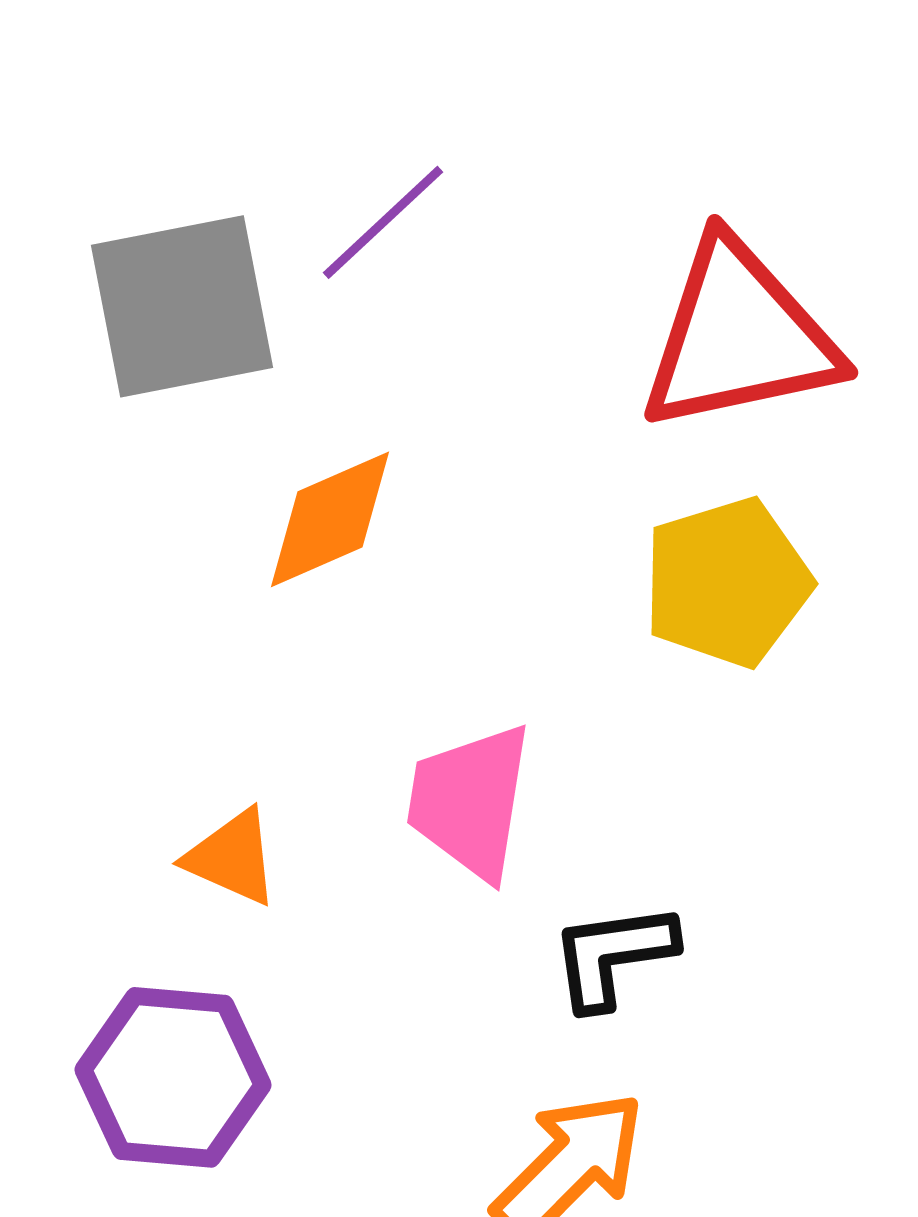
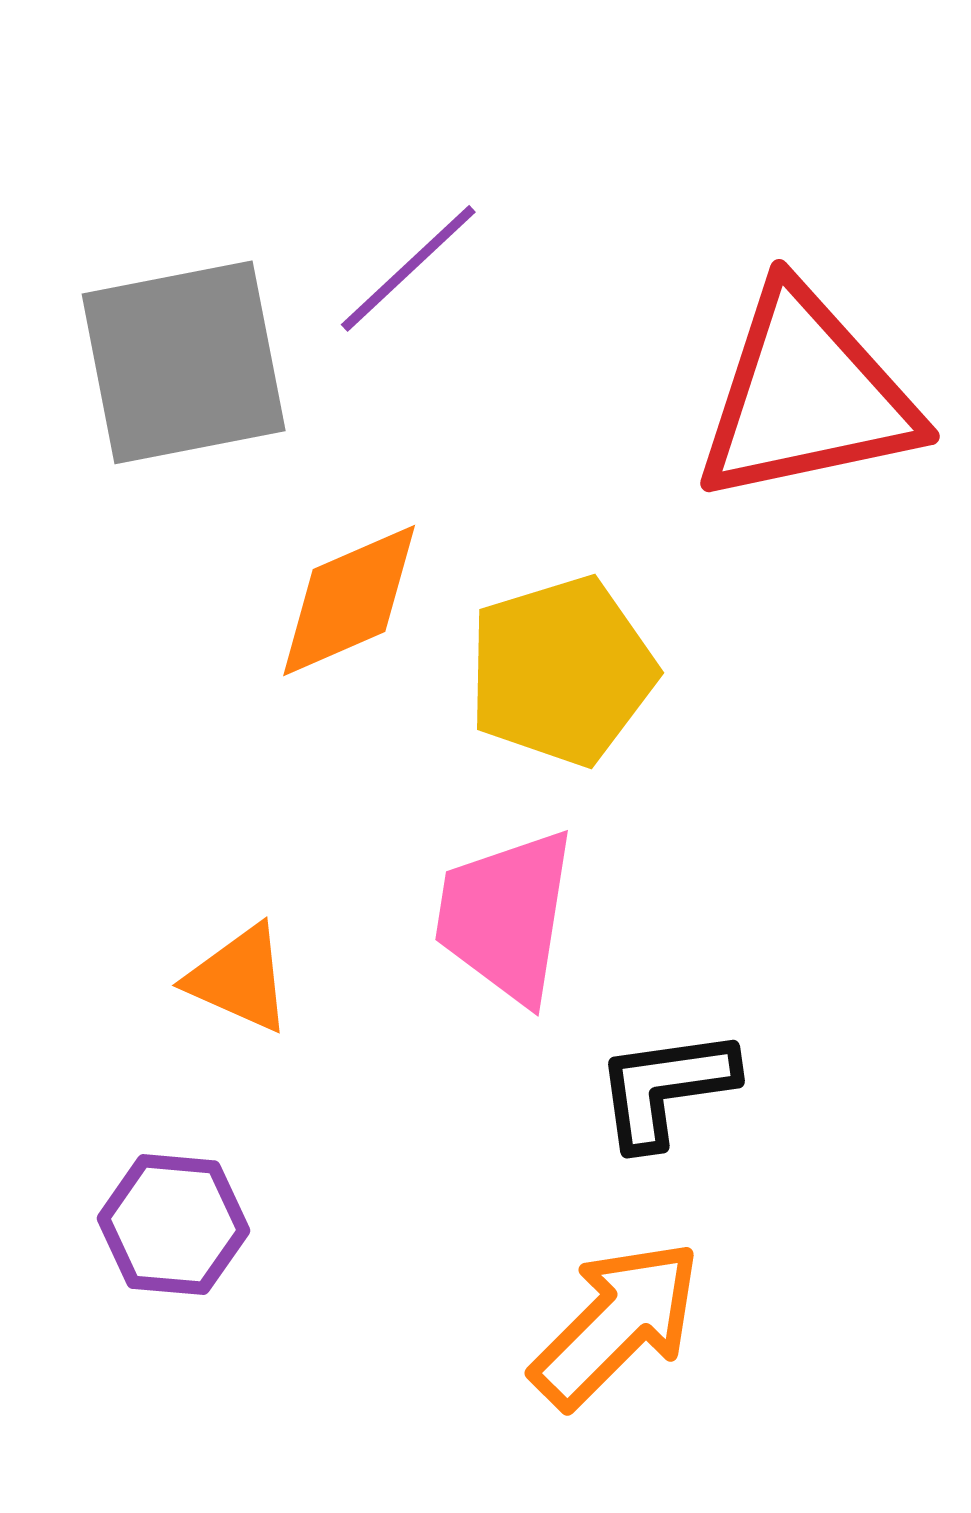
yellow pentagon: (727, 582) -> (562, 671), moved
purple hexagon: (173, 1077) -> (173, 1225), size x0.7

